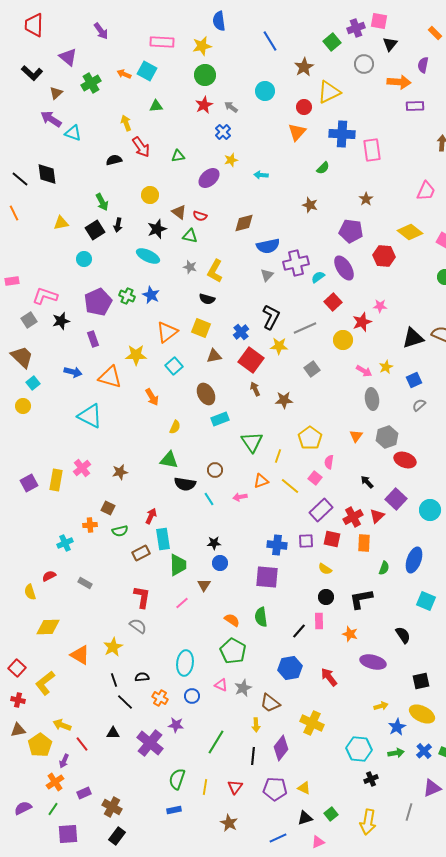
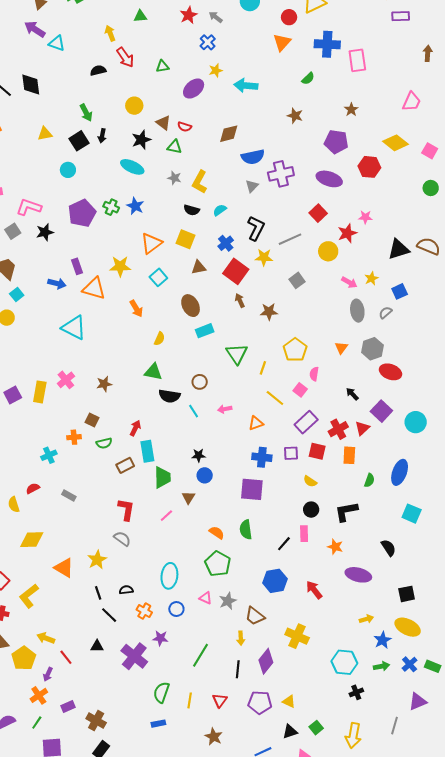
cyan arrow: (261, 175) -> (246, 86), size x1.6
purple ellipse: (344, 268) -> (329, 179), turned -40
cyan semicircle: (318, 277) -> (220, 210), moved
purple rectangle: (93, 339) -> (77, 266), moved
gray semicircle: (419, 405) -> (385, 313), moved
orange triangle: (261, 481) -> (256, 423), moved

